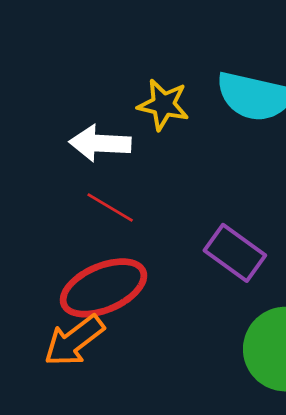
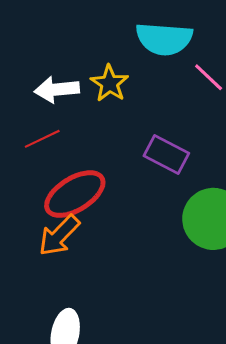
yellow star: (163, 105) -> (109, 83), moved, turned 30
red line: (110, 208) -> (42, 139), moved, turned -48

